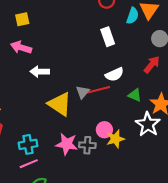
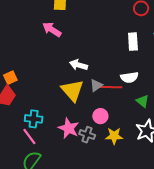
white arrow: (40, 72) -> (79, 65), moved
pink circle: (104, 130) -> (100, 116), moved
pink line: (29, 164) -> (29, 136), turned 60

